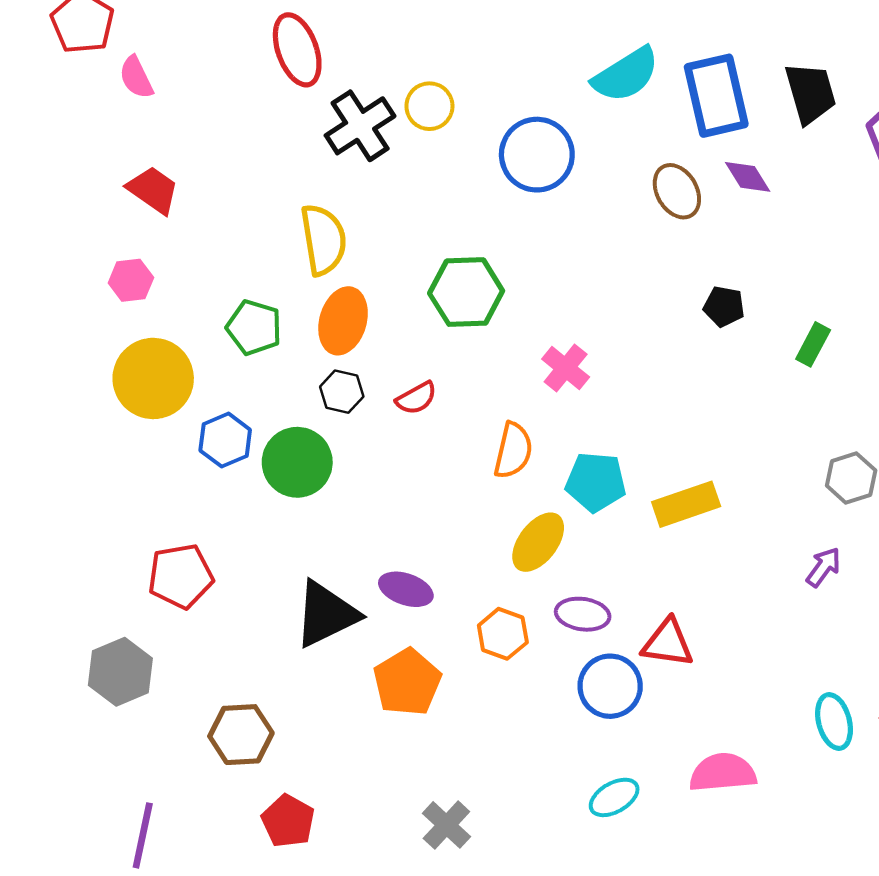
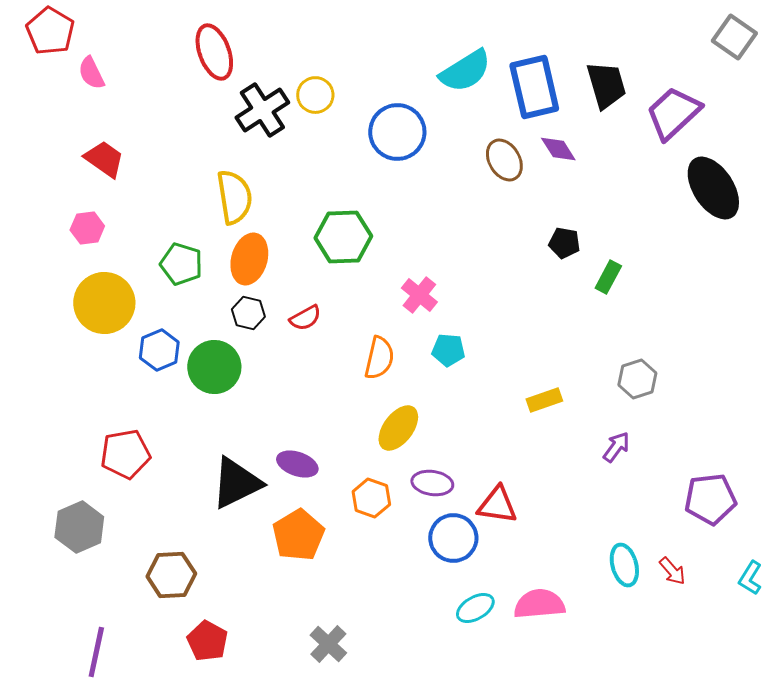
black pentagon: (724, 306) -> (564, 243), moved
cyan pentagon: (596, 482) -> (448, 350), moved, size x0.7
yellow rectangle: (686, 504) -> (544, 400), moved, size x0.7
cyan ellipse: (614, 797) -> (475, 608), moved

